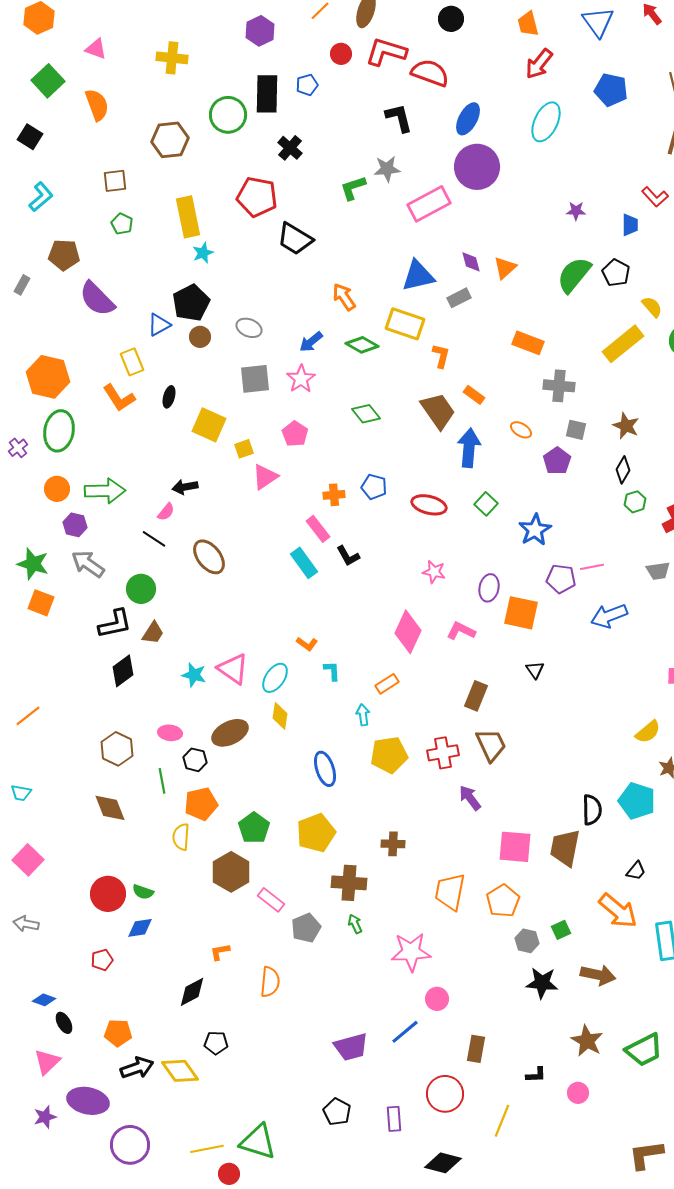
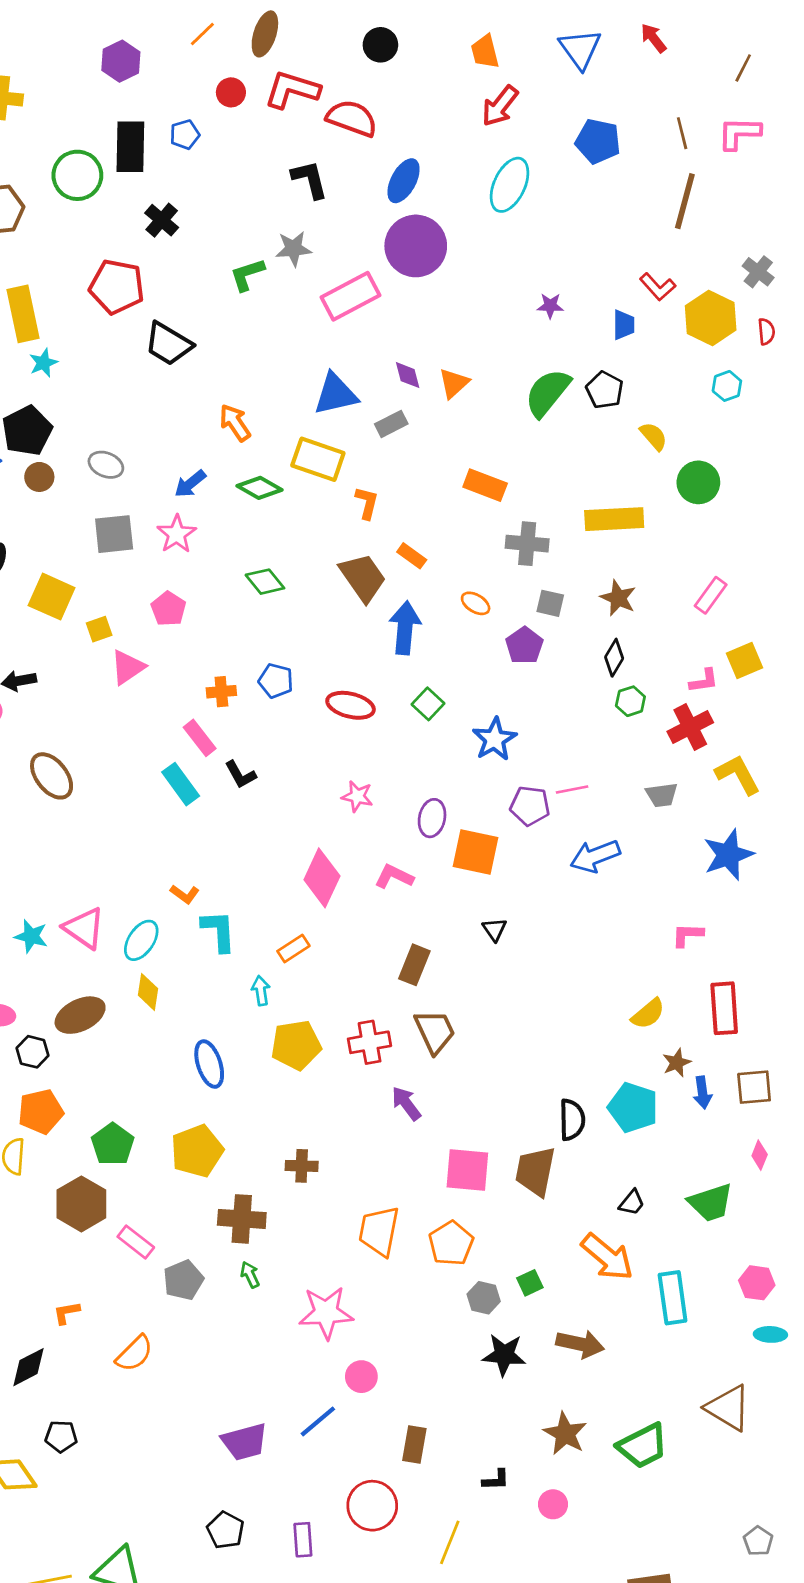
yellow rectangle: (623, 344) -> (614, 519), moved, turned 36
cyan L-shape: (332, 671) -> (219, 931), size x1.6
orange semicircle: (270, 982) -> (134, 1353), turned 40

